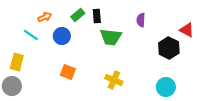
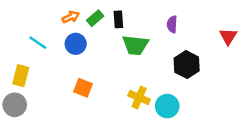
orange arrow: (45, 17) -> (71, 17), moved
red triangle: (187, 30) -> (228, 36), turned 35
black hexagon: (169, 48) -> (187, 65), moved
cyan circle: (166, 87) -> (167, 106), moved

